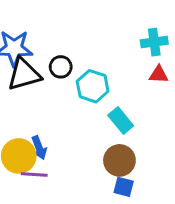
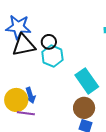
cyan hexagon: (93, 86) -> (52, 56), moved
cyan rectangle: (121, 120) -> (87, 81), size x1.4

